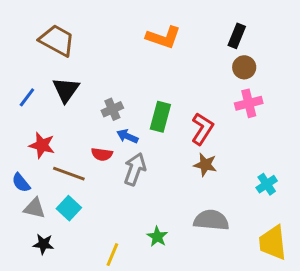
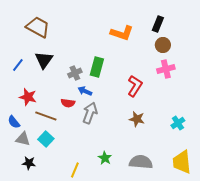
orange L-shape: (163, 37) -> (122, 33), moved
green rectangle: (160, 117) -> (97, 67), moved
brown star: (205, 165) -> (137, 119), moved
gray semicircle: (211, 220) -> (141, 162), moved

